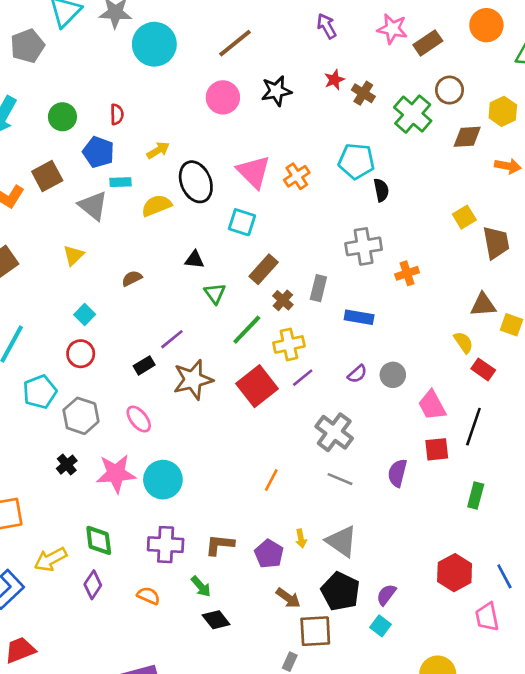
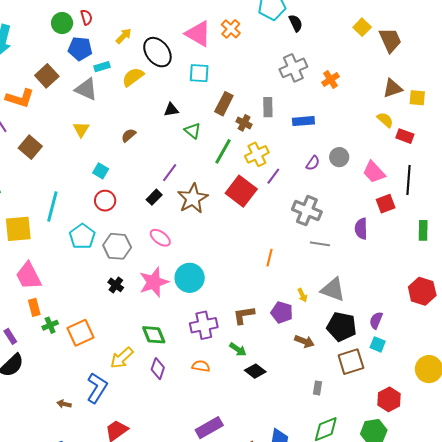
green circle: (62, 117) -> (62, 23), moved
brown square: (315, 631) -> (351, 362), moved

